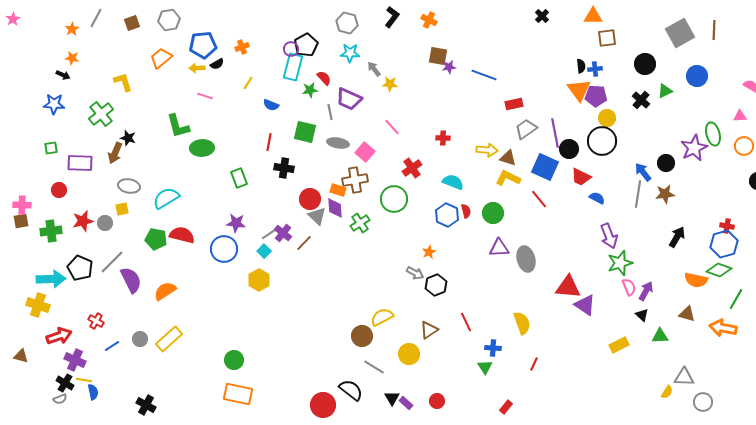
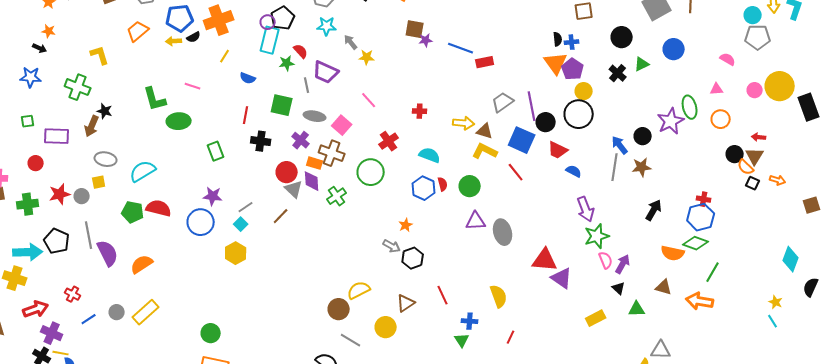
orange cross: (242, 47) -> (219, 20), size x2.0
pink line: (205, 96) -> (193, 86), moved
purple pentagon: (596, 96) -> (573, 69), turned 30
red rectangle: (514, 104) -> (485, 62), moved
green cross: (101, 114) -> (78, 87), turned -30
brown cross: (355, 180) -> (332, 153), turned 30
purple cross: (283, 233) -> (301, 140), moved
gray line: (112, 262) -> (89, 235), turned -56

